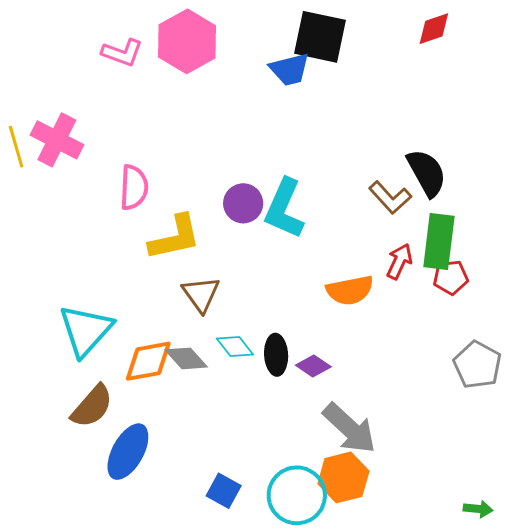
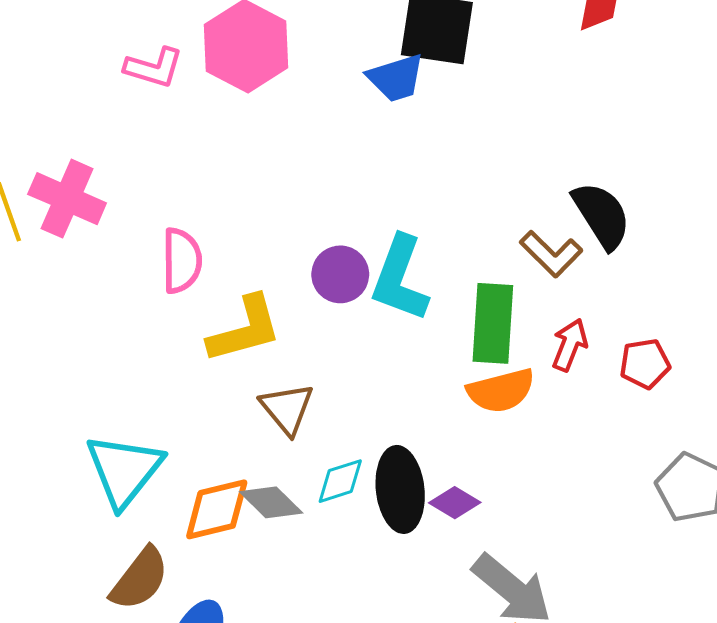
green rectangle: (439, 242) -> (493, 323), moved
cyan diamond: (235, 347) -> (340, 481), turned -66
black ellipse: (276, 355) -> (400, 489), size x1.4

